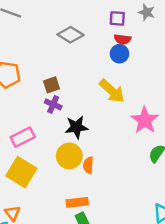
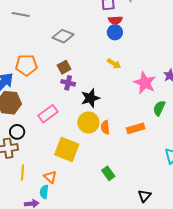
gray diamond: (71, 35) -> (63, 36), moved
yellow arrow: (112, 91) -> (114, 64), size x0.6
yellow square: (21, 172) -> (67, 150), moved
orange rectangle: (77, 202) -> (136, 128), moved

